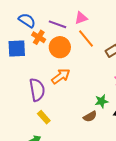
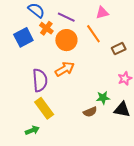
pink triangle: (81, 18) -> (102, 13), moved
blue square: (17, 49) -> (23, 37), turned -30
yellow rectangle: (44, 117) -> (44, 108), size x1.5

